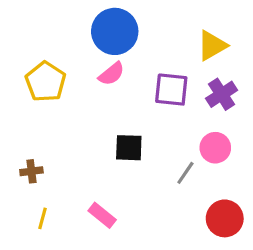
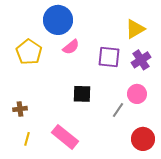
blue circle: (115, 31) -> (58, 20), moved
pink rectangle: (102, 215) -> (65, 137), size x1.5

